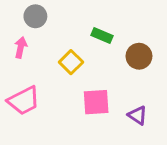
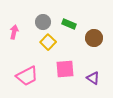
gray circle: (35, 16) -> (43, 22), moved
pink trapezoid: (24, 101) -> (27, 76), moved

